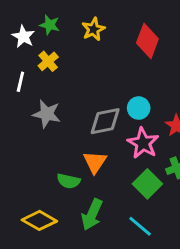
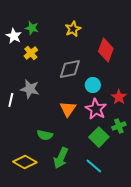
yellow star: (93, 29) -> (73, 29), moved
red diamond: (147, 41) -> (106, 50), moved
white line: (20, 82) -> (11, 100), moved
gray diamond: (105, 121) -> (70, 69), moved
orange triangle: (95, 162) -> (68, 109), moved

